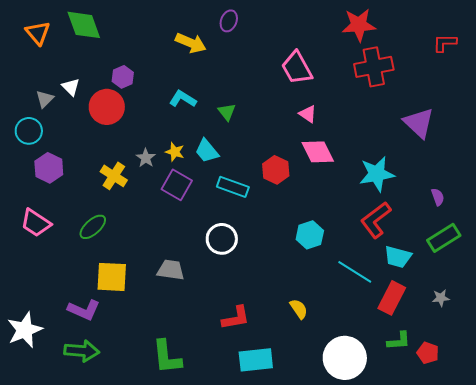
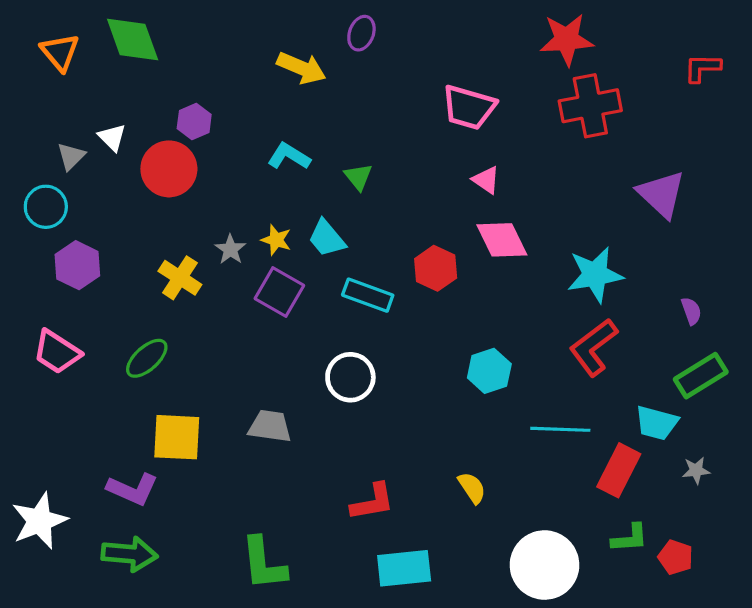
pink trapezoid: (297, 68) -> (469, 107), turned -45
cyan trapezoid: (398, 257) -> (657, 423), moved
cyan line: (355, 272) -> (560, 429), turned -30

